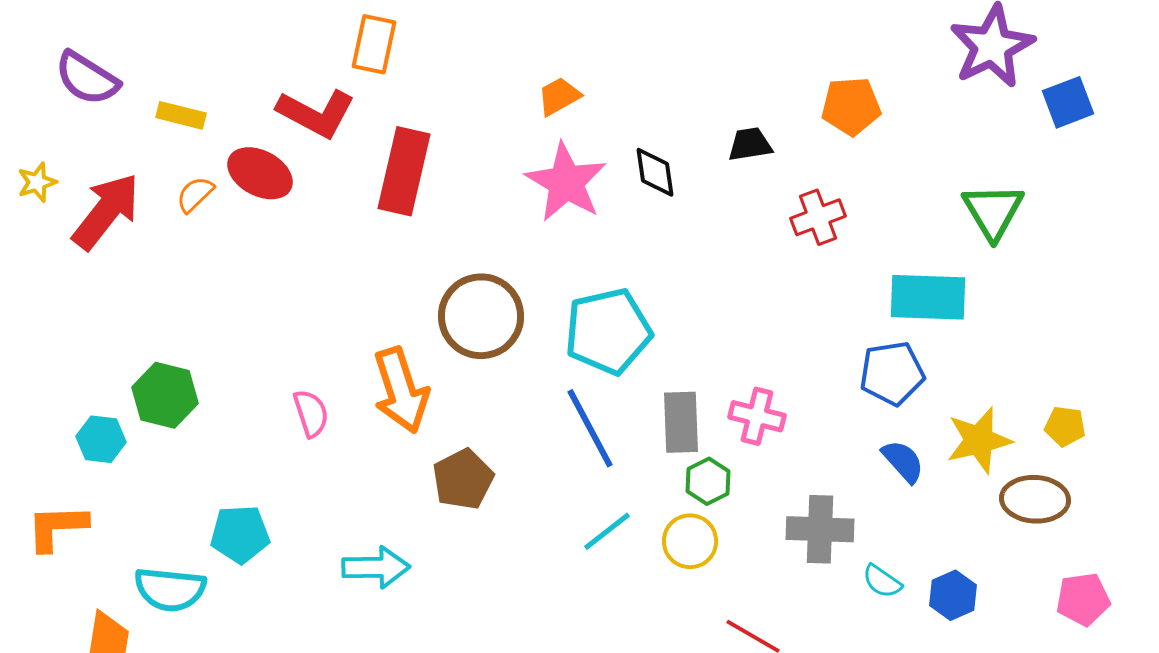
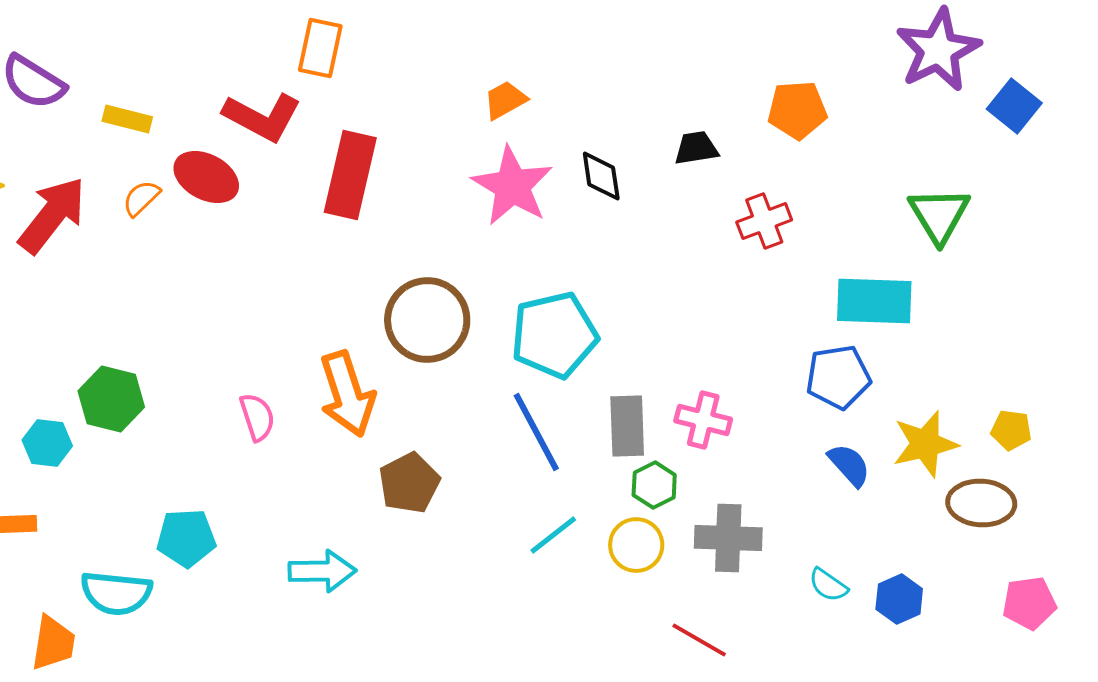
blue square: (1068, 102) -> (1014, 106), turned -30
gray cross: (820, 529) -> (728, 538), moved

